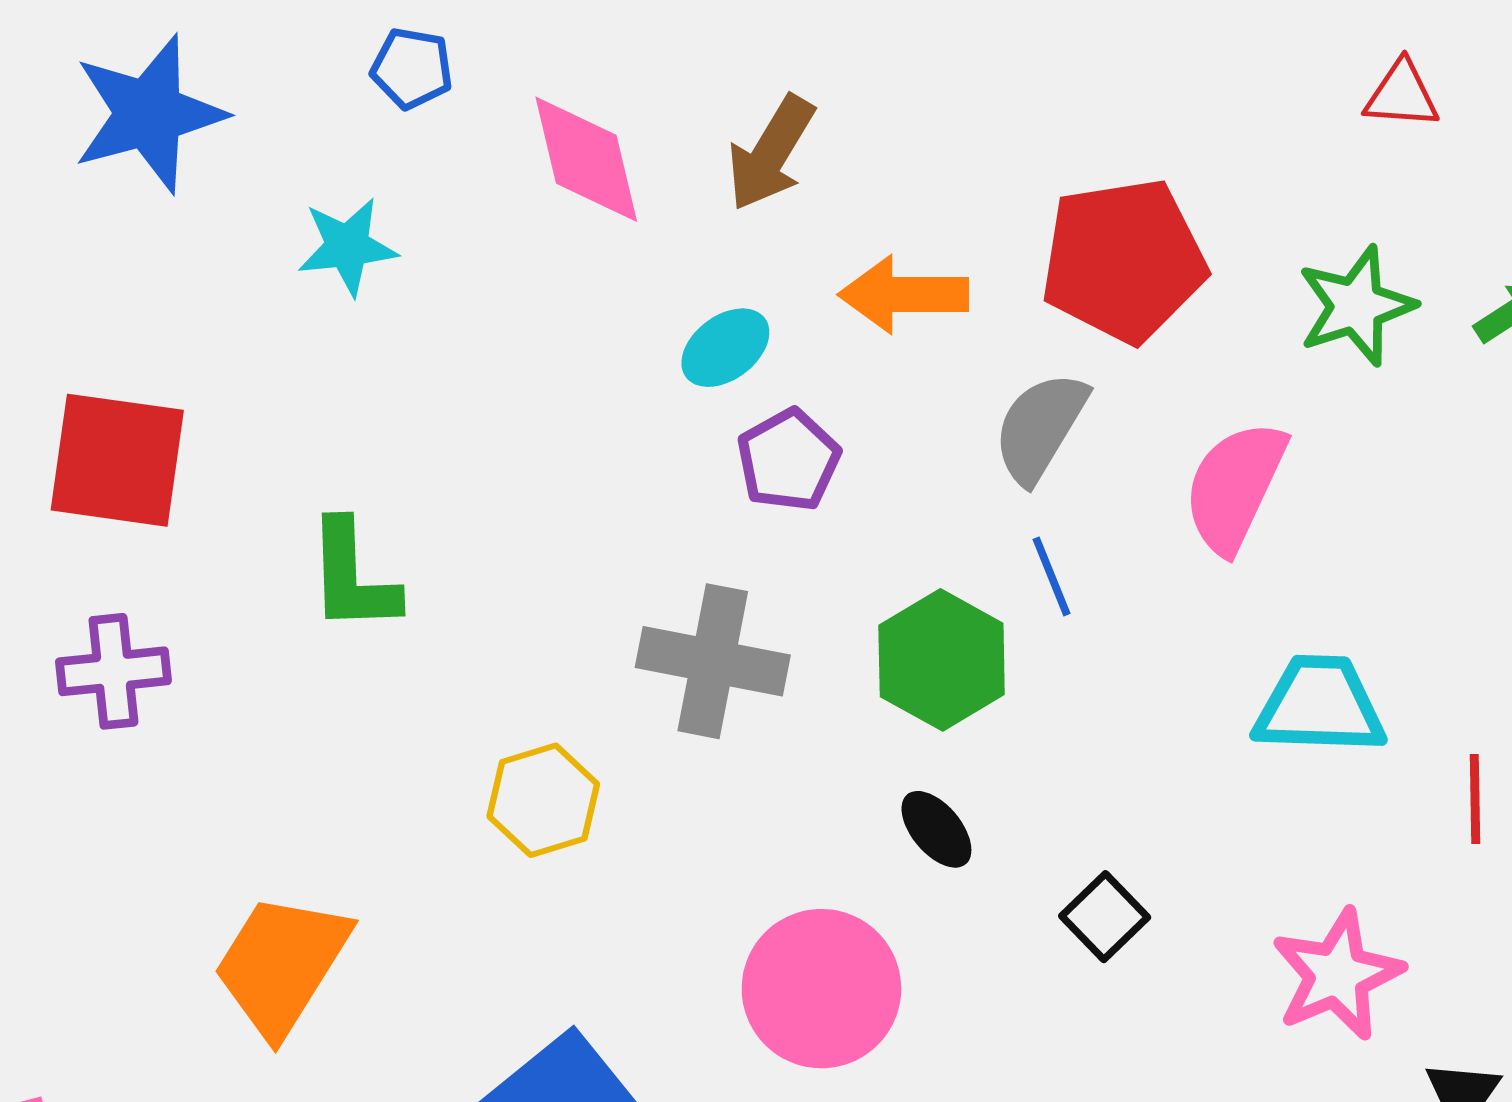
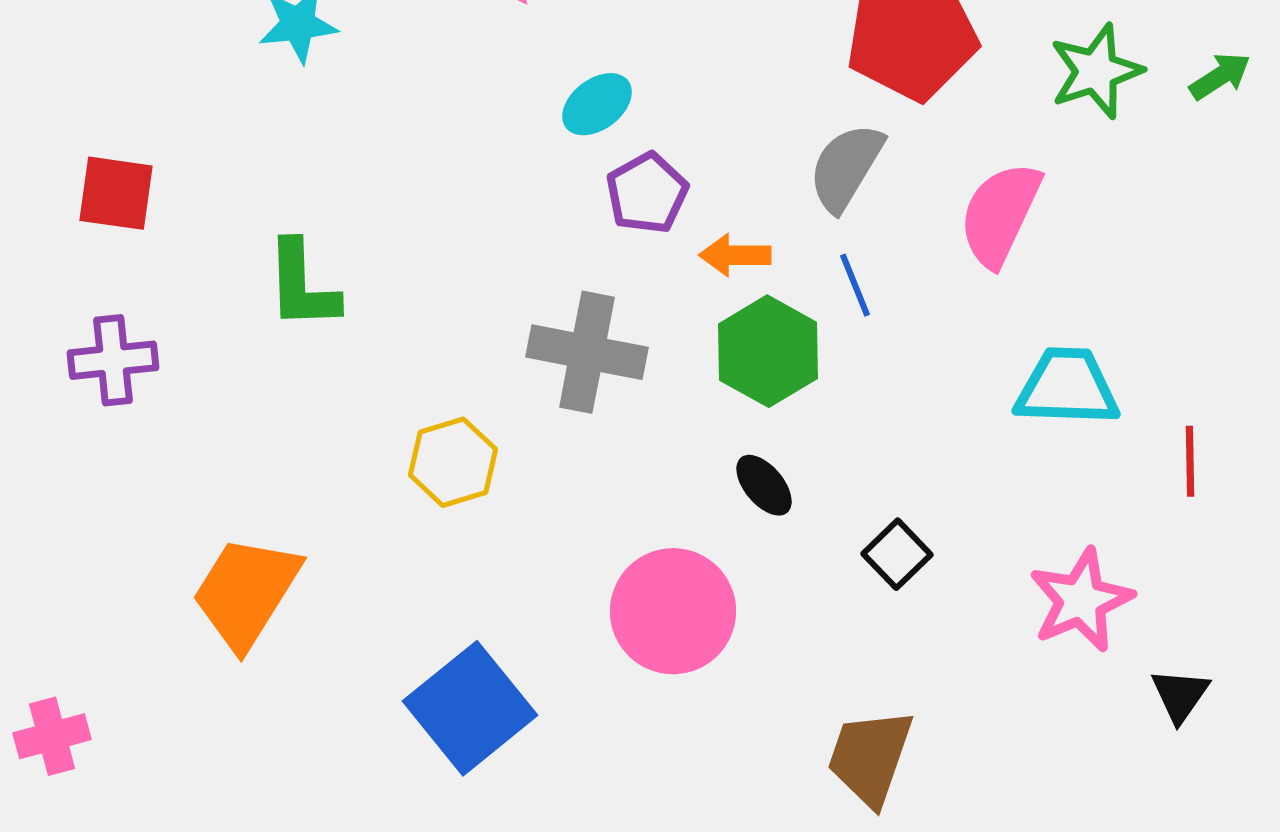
orange arrow: (904, 295) -> (735, 255), moved, size x0.7
red square: (117, 460) -> (116, 193), size x0.7

